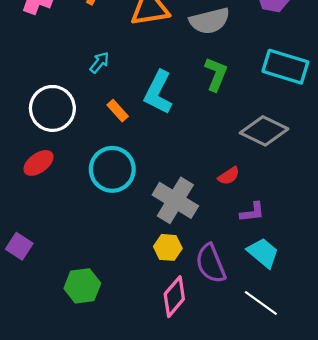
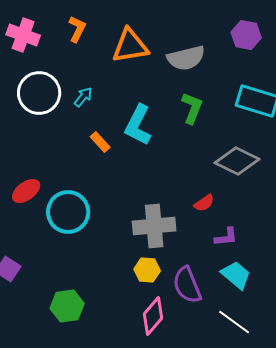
white circle: (52, 108) -> (39, 93), moved
cyan circle: (112, 169) -> (68, 212), moved
gray cross: (175, 200) -> (154, 226), turned -36

